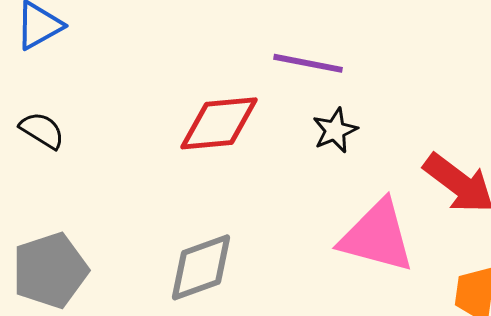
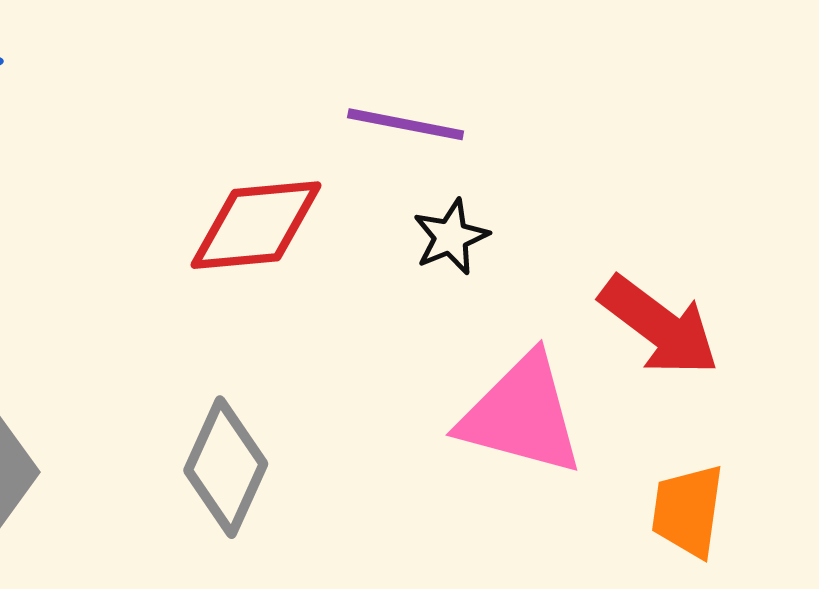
gray diamond: (201, 267) -> (226, 467), turned -46

